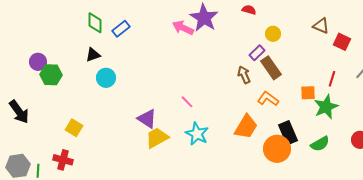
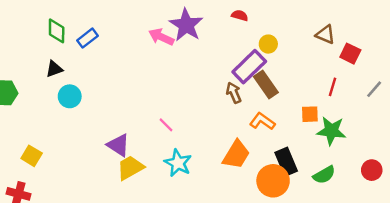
purple rectangle: (257, 53) -> (249, 67), size x1.8
red line: (332, 79) -> (332, 87), moved
green star: (326, 107) -> (331, 131), turned 30

